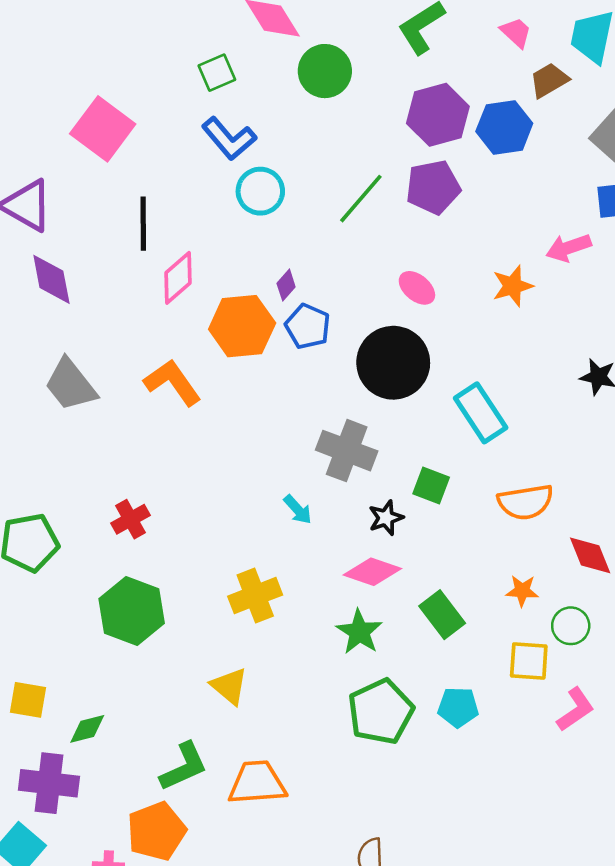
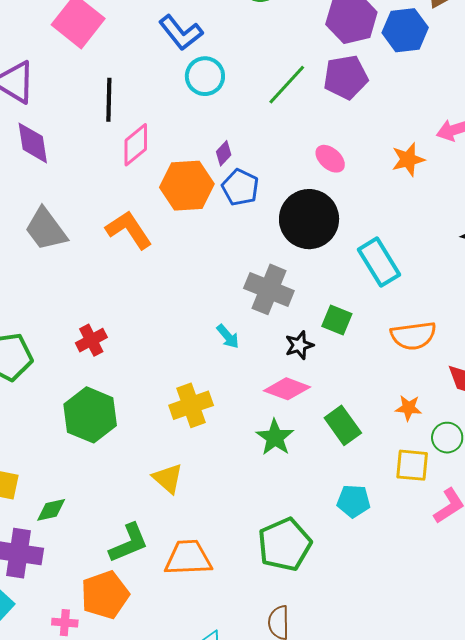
green pentagon: (381, 712) -> (285, 544), moved

